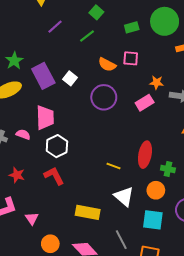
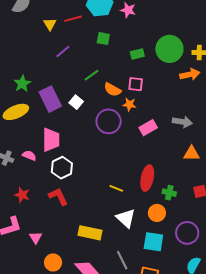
green square: (96, 12) -> (103, 39), turned -32
green line: (87, 36) -> (91, 75), moved
orange star: (157, 82) -> (129, 104), moved

